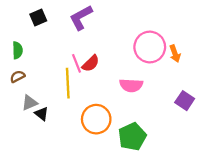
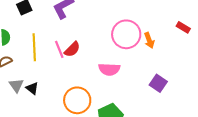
yellow line: (68, 83) -> (34, 47), moved
gray triangle: (30, 103) -> (16, 85), turned -42
black triangle: (42, 114) -> (32, 88), moved

